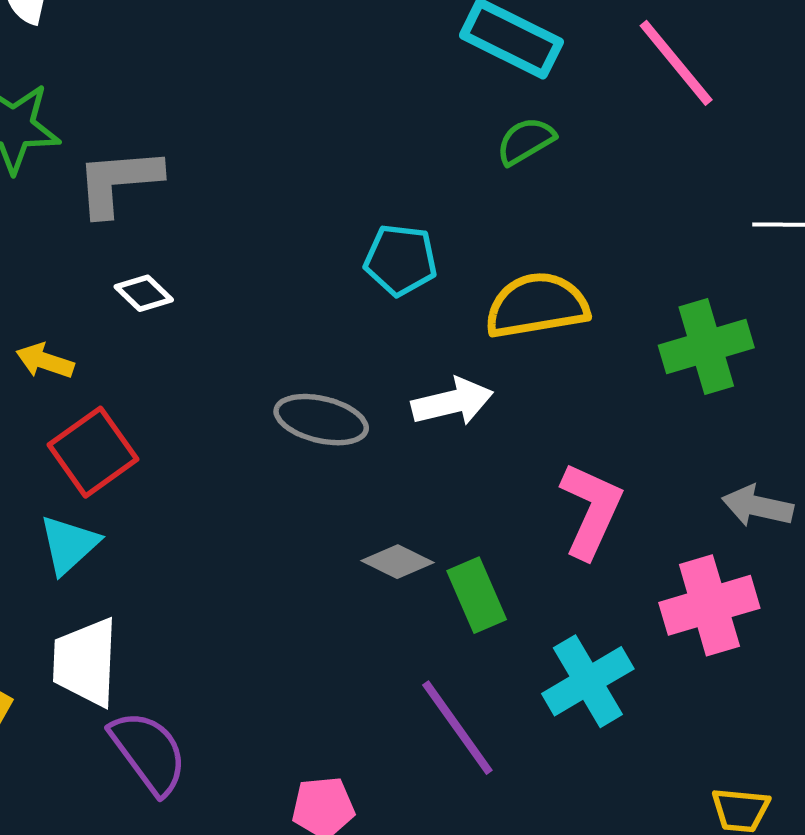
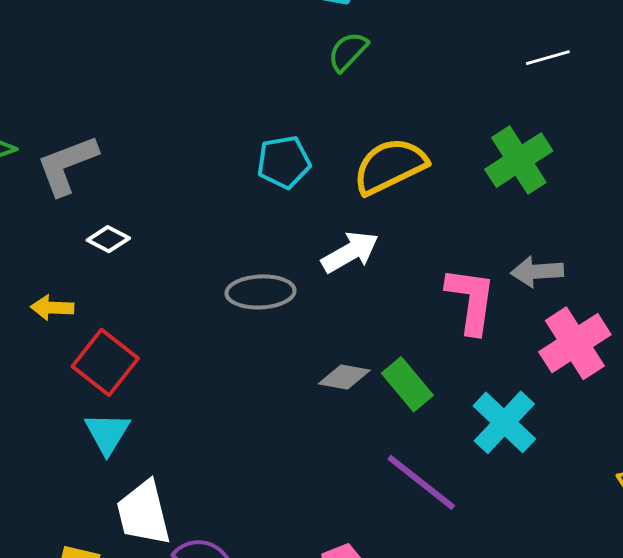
gray arrow: (757, 506) -> (537, 272), moved

